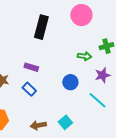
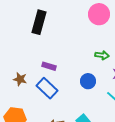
black rectangle: (41, 27) -> (39, 22), moved
blue rectangle: (29, 89) -> (47, 88), size x1.5

